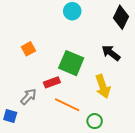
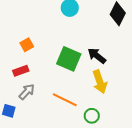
black arrow: (111, 53) -> (97, 56), moved
red rectangle: (52, 82) -> (21, 71), moved

